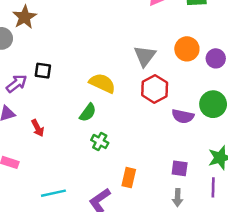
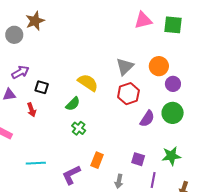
purple circle: (216, 58) -> (173, 84), moved
black square: (43, 71) -> (42, 87), moved
purple semicircle: (183, 116) -> (147, 119), turned -78
purple line: (213, 187) -> (153, 180), moved
gray arrow: (178, 198) -> (119, 181), moved

